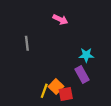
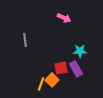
pink arrow: (60, 19) -> (64, 18), moved
red square: (66, 94) -> (61, 68), moved

